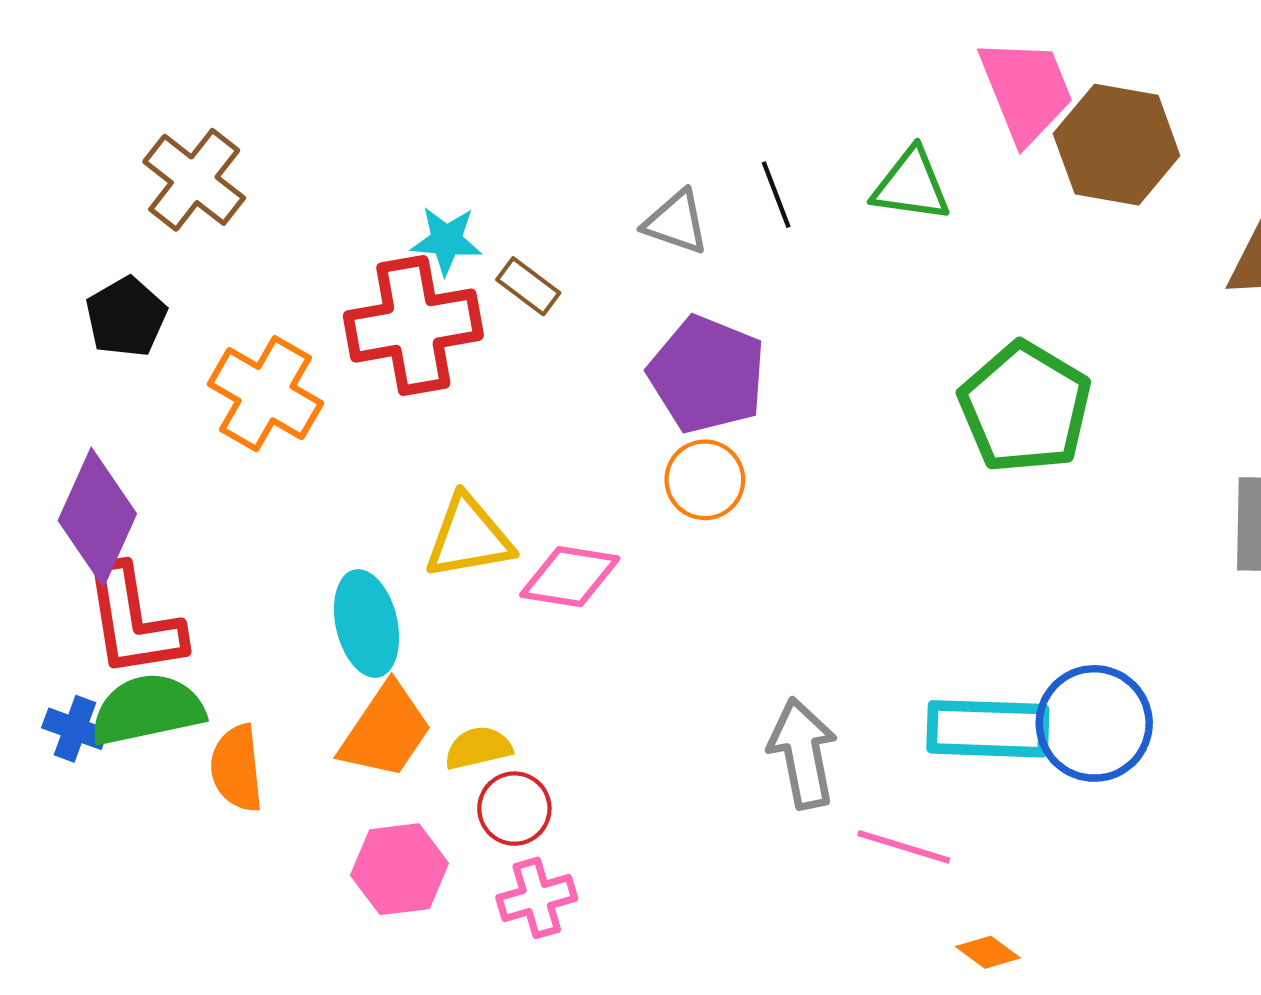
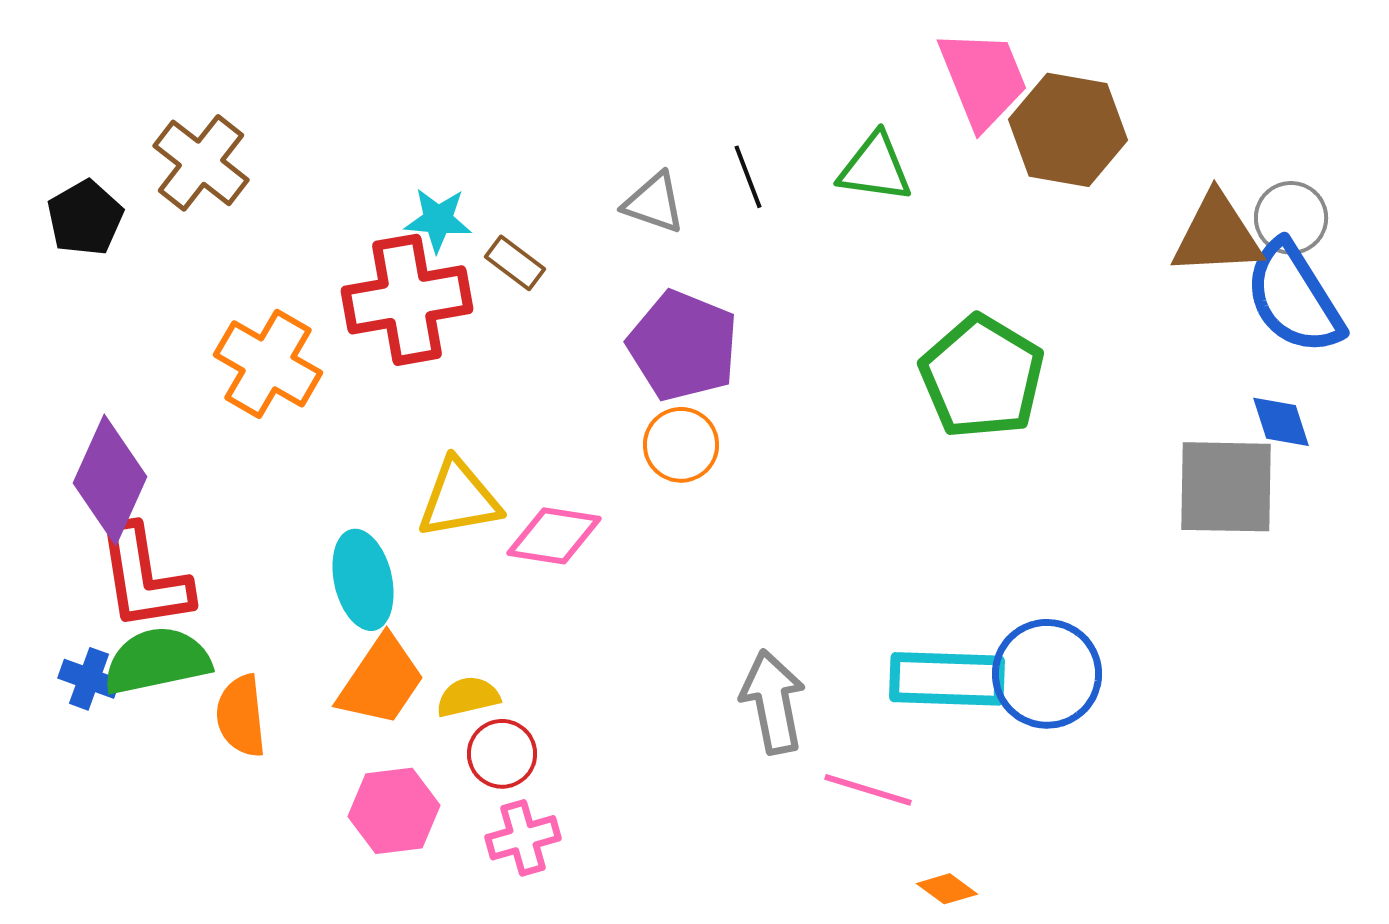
black pentagon: (126, 317) -> (85, 218), moved

